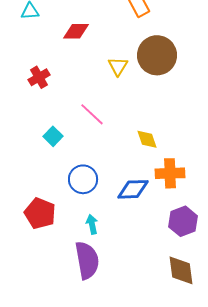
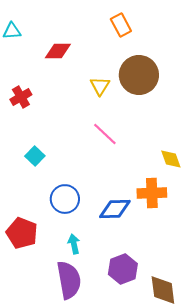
pink line: (92, 114) -> (105, 134), moved
yellow diamond: (147, 139) -> (171, 159), moved
purple hexagon: (183, 221) -> (123, 269), moved

